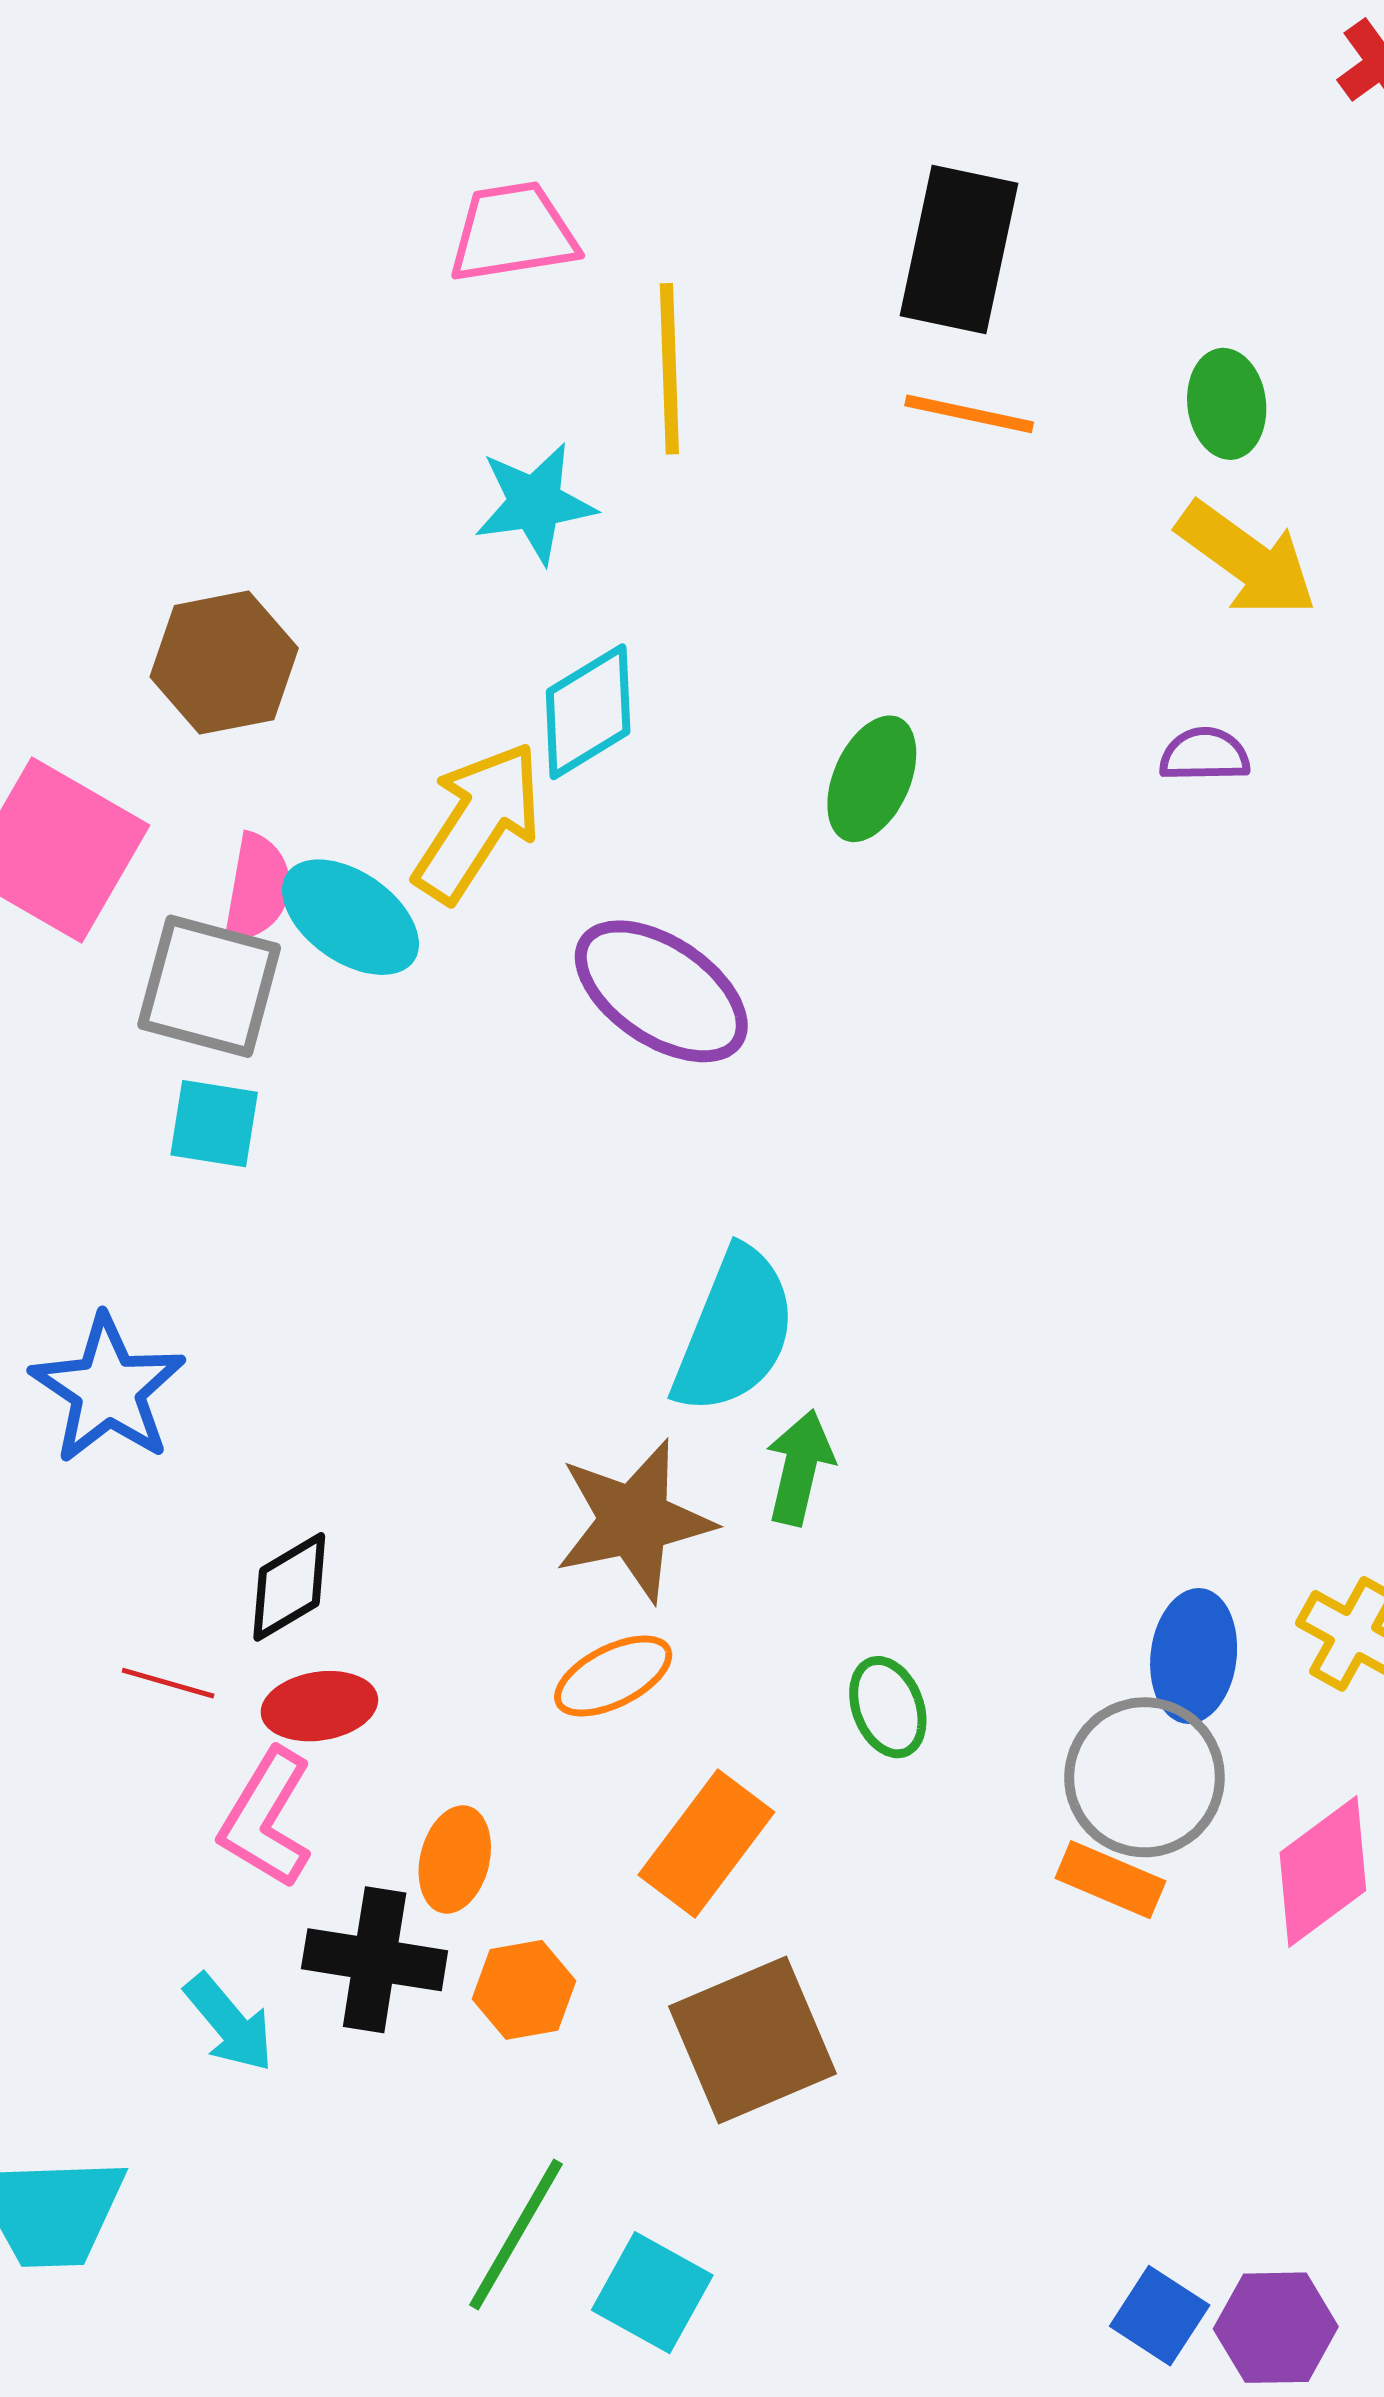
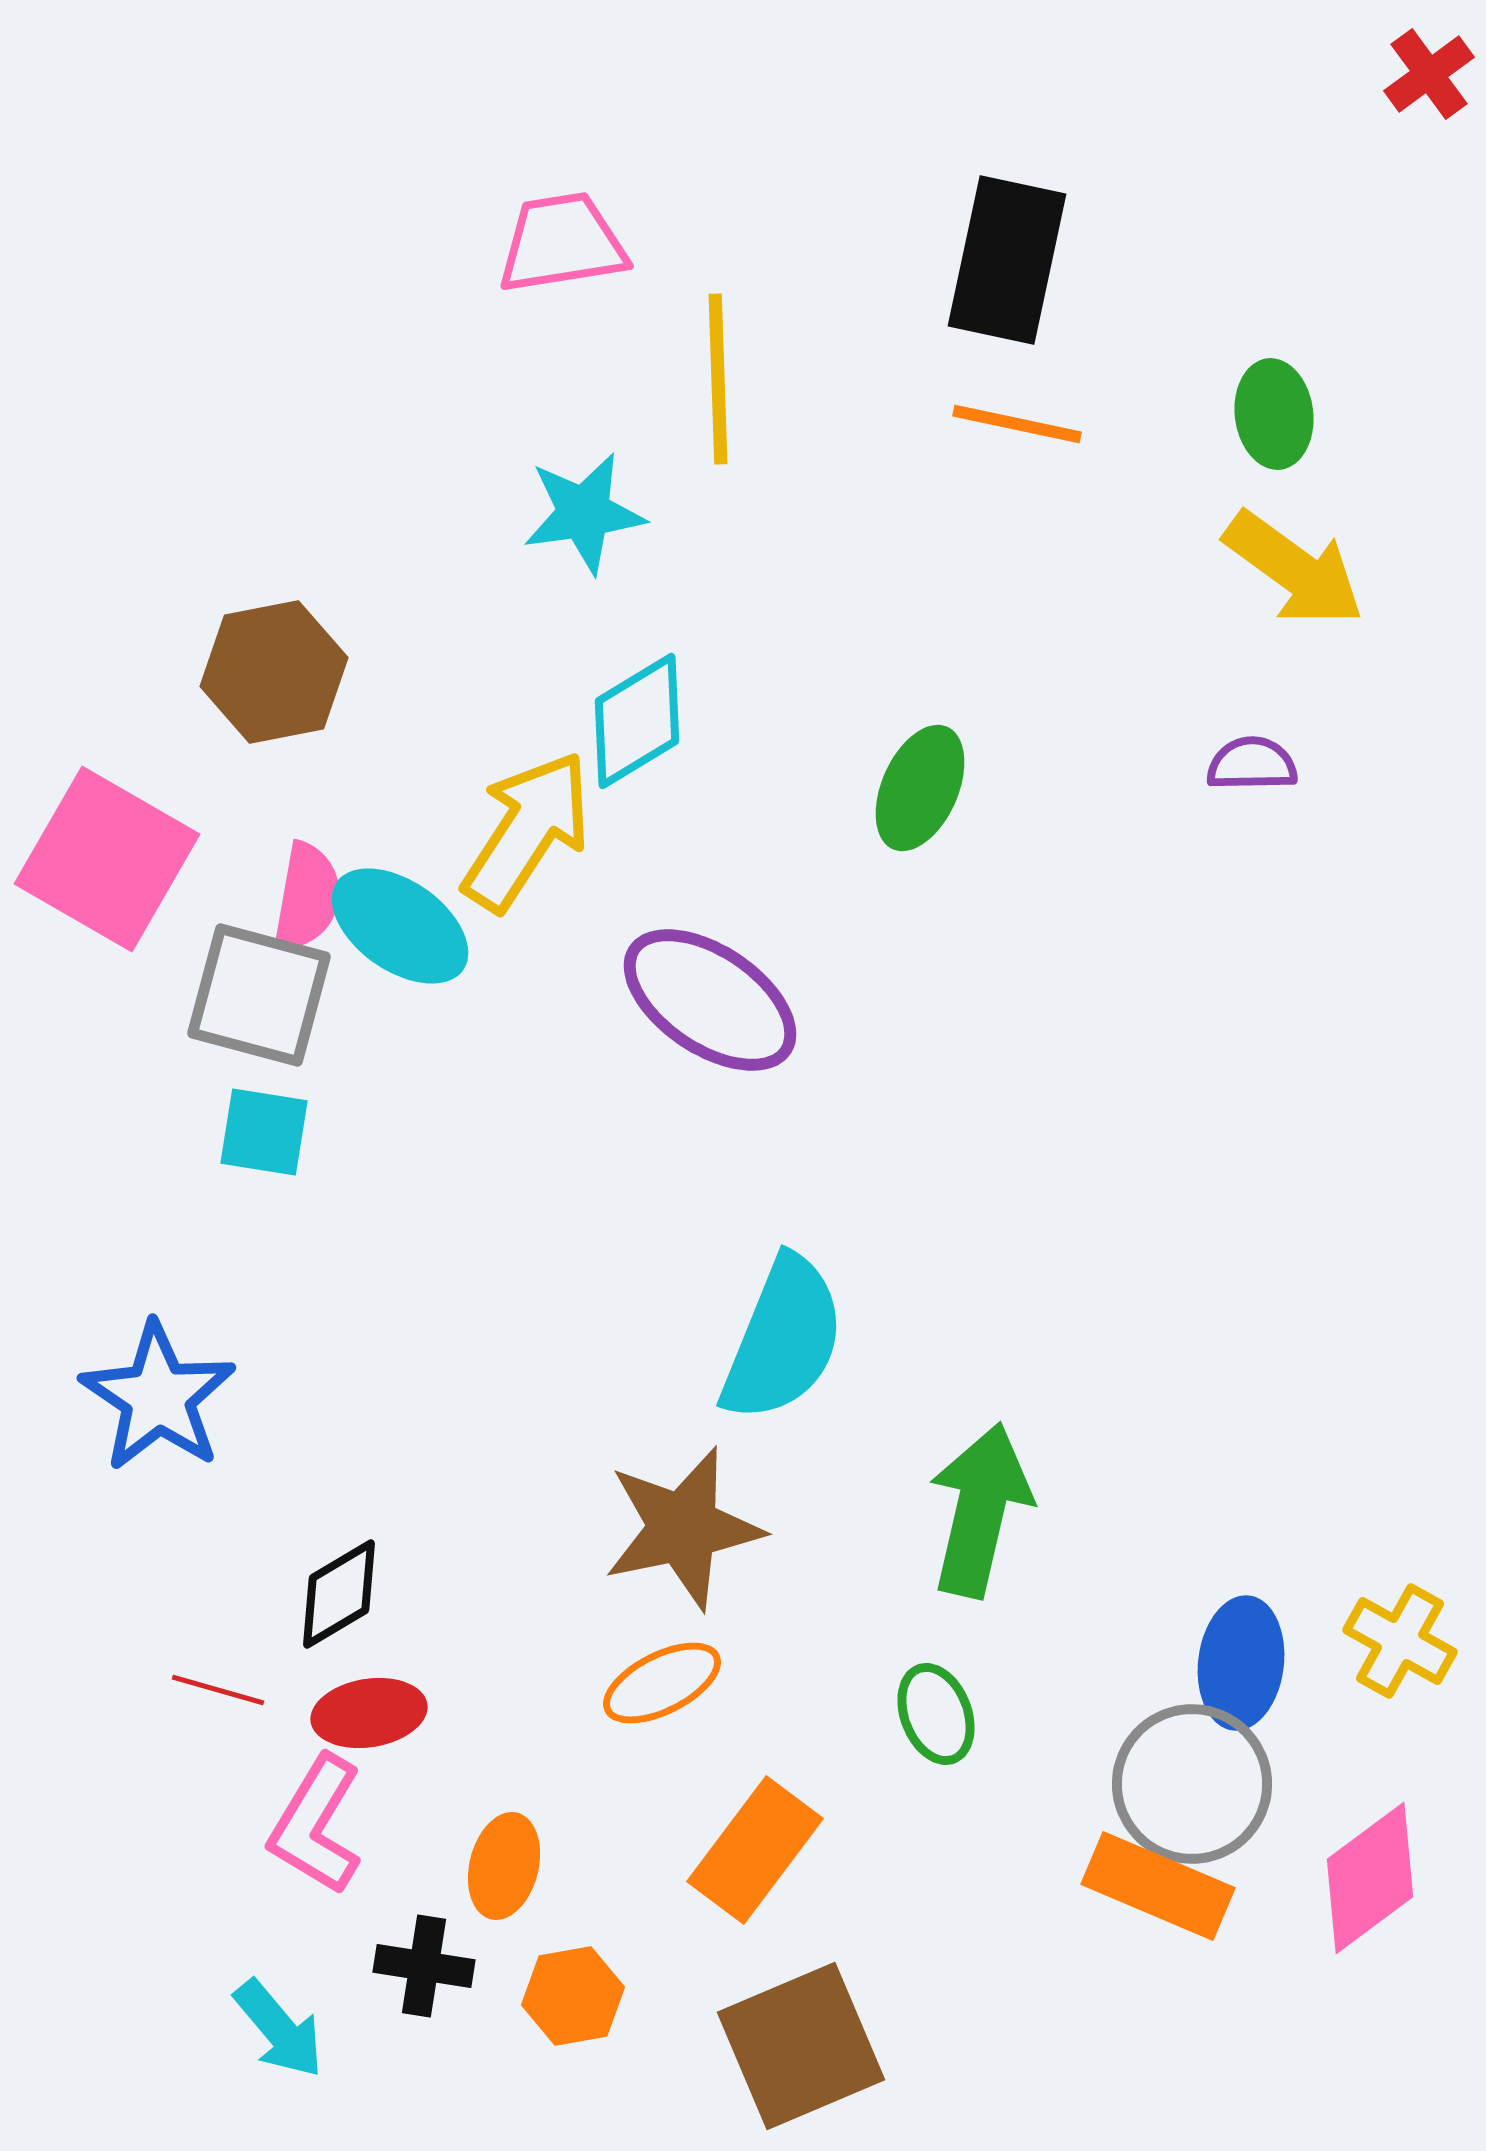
green arrow: (800, 1468) -> (980, 1510), moved, size x1.5
orange rectangle: (1110, 1880) -> (1158, 1886), size x1.4
black cross: (375, 1960) -> (424, 1966), size x0.7

